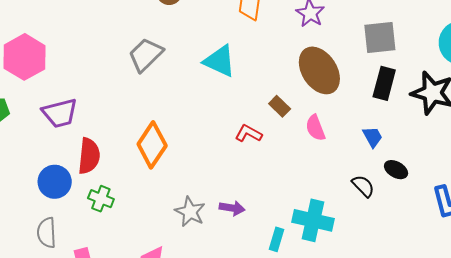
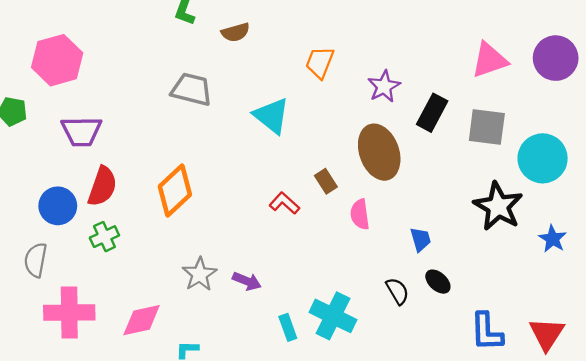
gray square: (380, 37) -> (487, 127), moved
gray trapezoid: (146, 55) -> (191, 89), turned 45
black rectangle: (384, 83) -> (432, 113), moved
green cross: (101, 199) -> (104, 237), turned 30
cyan rectangle: (277, 239) -> (288, 327), turned -50

